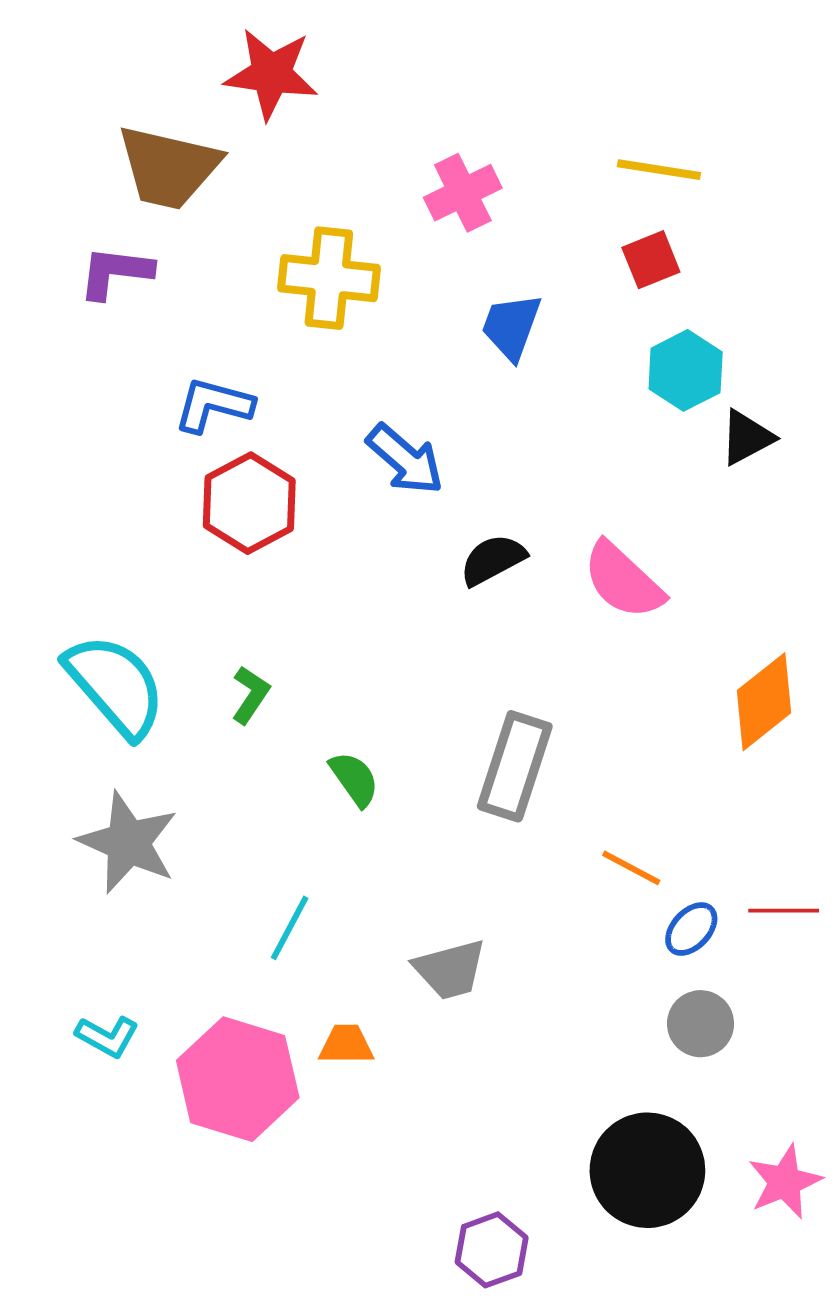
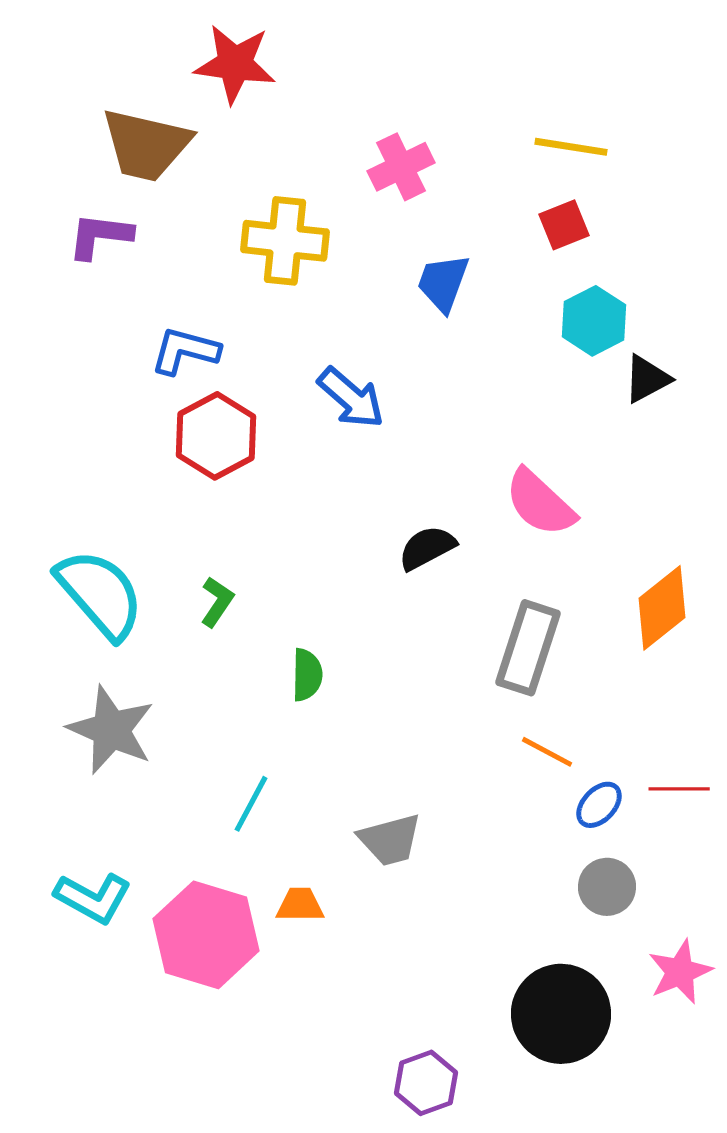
black semicircle: (493, 560) -> (427, 548), moved
gray rectangle: (515, 766) -> (528, 648), moved
green semicircle: (354, 779) -> (307, 675), turned 36
cyan L-shape: (107, 1036) -> (93, 898), size x1.4
pink star: (785, 1182) -> (680, 972), moved

